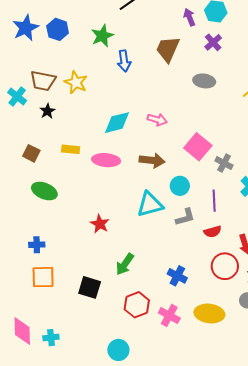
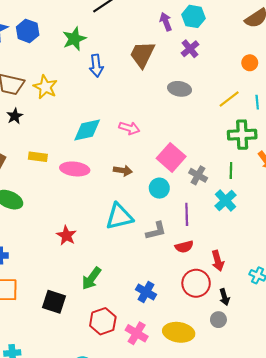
brown arrow: (152, 160) -> (123, 171), size x0.7
cyan circle: (180, 186) -> (159, 188), moved

